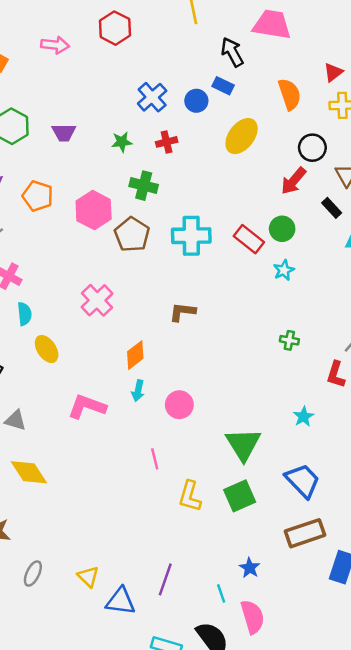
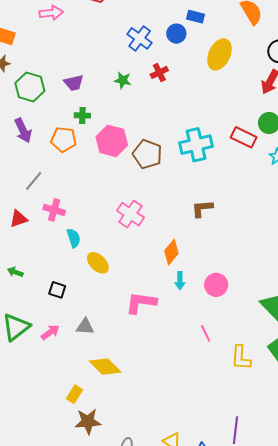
green star: (122, 142) -> (123, 80), turned 30
green cross: (144, 186) -> (82, 115), moved, size x0.7

